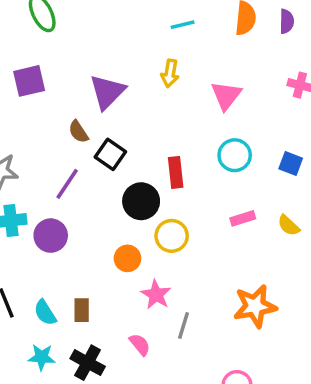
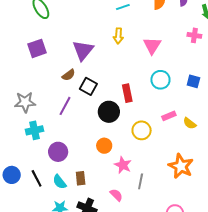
brown semicircle: (78, 132) -> (69, 75), turned -88
yellow semicircle: (289, 225) -> (190, 123), moved
purple circle: (51, 236) -> (58, 152), moved
yellow circle: (172, 236) -> (142, 130), moved
orange star: (255, 306) -> (181, 166), turned -30

